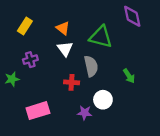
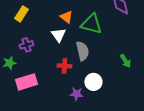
orange triangle: (63, 28) -> (66, 17), moved
green arrow: (129, 76) -> (125, 61), moved
pink rectangle: (38, 111) -> (26, 82), moved

